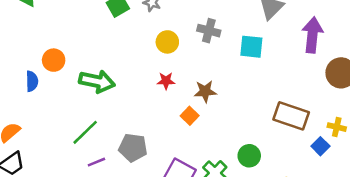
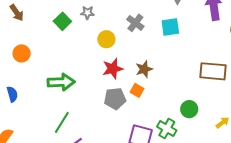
gray cross: (209, 31) -> (135, 23), turned 36
orange circle: (54, 60) -> (22, 53), moved
red star: (166, 81) -> (113, 69), size x1.5
gray pentagon: (133, 148) -> (115, 99), moved

